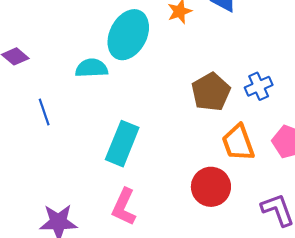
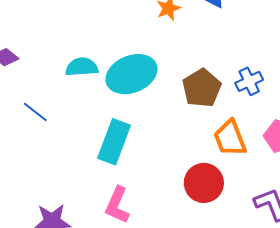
cyan ellipse: (128, 35) -> (131, 74), moved, turned 42
blue line: (44, 112) -> (35, 112), turned -32

